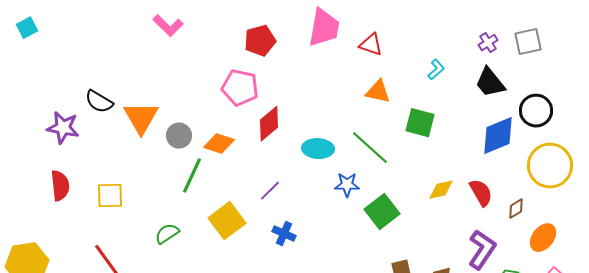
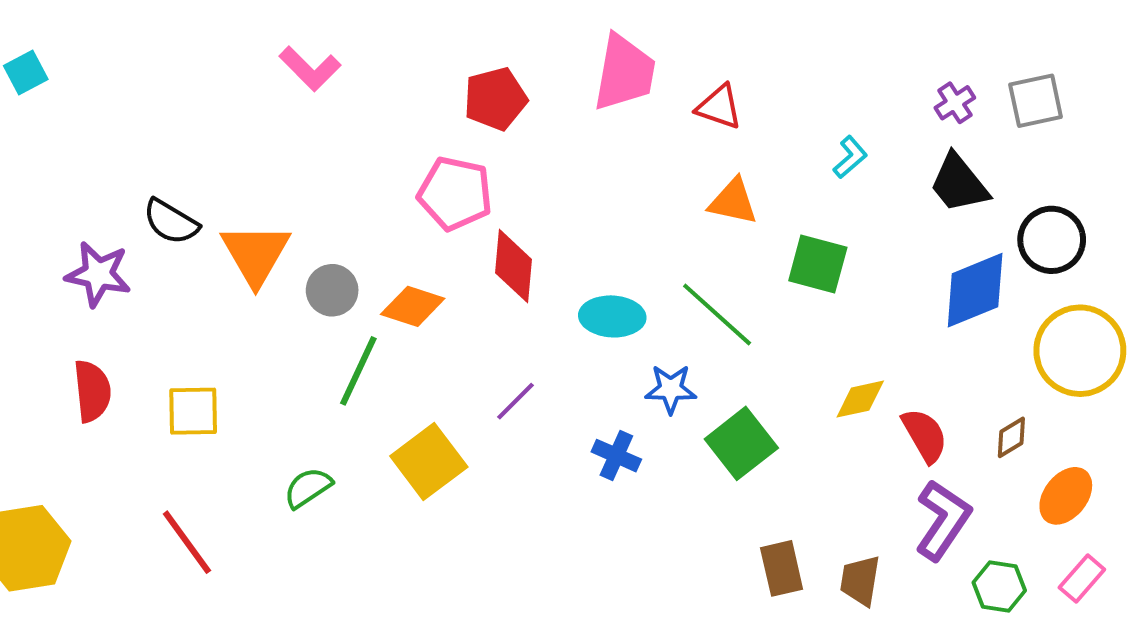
red diamond: (269, 124) -> (513, 266), turned -45
red semicircle: (481, 193) -> (925, 435), moved
blue cross: (284, 234) -> (616, 456), moved

